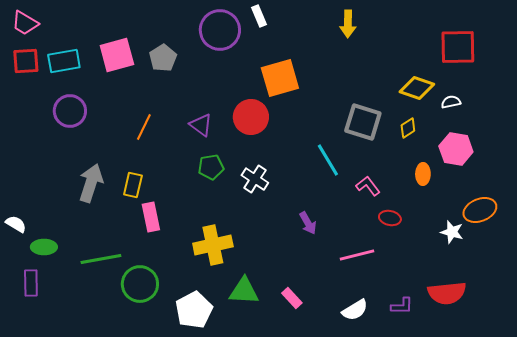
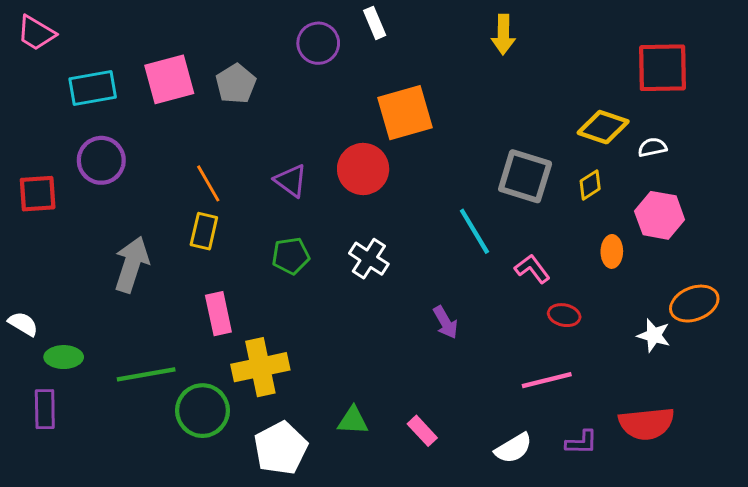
purple circle: (220, 30) -> (318, 43), size x0.7
red square: (26, 61) -> (38, 194), moved
orange line: (144, 127) -> (208, 183), turned -56
green pentagon: (211, 167) -> (291, 256), moved
yellow rectangle: (133, 185) -> (204, 231), moved
yellow cross: (213, 245) -> (260, 367), moved
pink line: (357, 255) -> (547, 380), moved
green triangle: (244, 291) -> (353, 421), size x0.7

